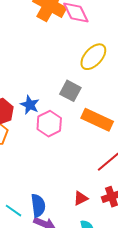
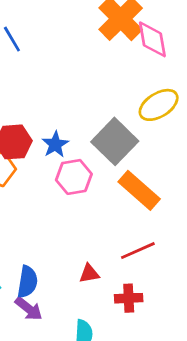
gray square: (70, 91) -> (115, 141), size x1.5
red triangle: (81, 198) -> (89, 274), moved

